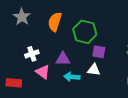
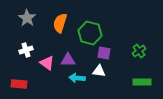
white cross: (32, 54) -> (26, 50), moved
pink triangle: (43, 72) -> (47, 63), moved

